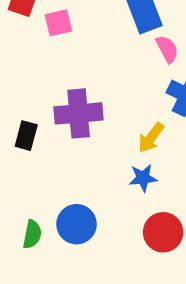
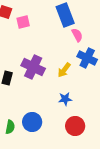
purple cross: (79, 113) -> (33, 67), turned 30
yellow arrow: (151, 138) -> (64, 70), moved

